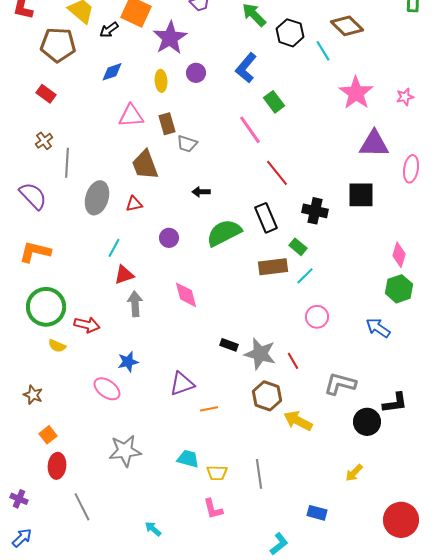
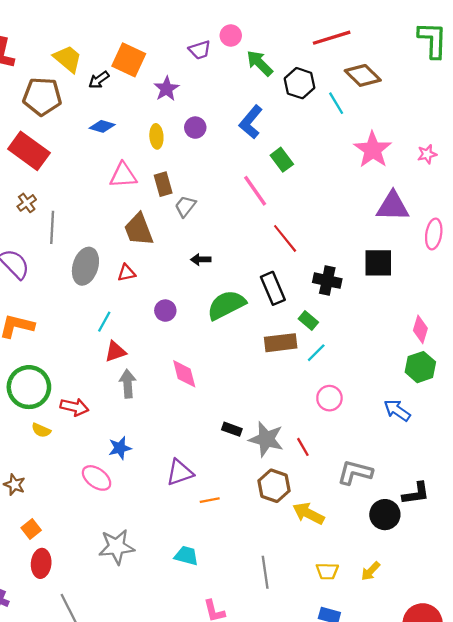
purple star: (170, 38) -> (166, 89), size x0.7
blue diamond: (112, 72) -> (102, 126), turned 35
red rectangle: (46, 94) -> (29, 151), size x1.8
gray trapezoid: (187, 144) -> (185, 206), turned 110
yellow trapezoid: (217, 473) -> (327, 571), moved

